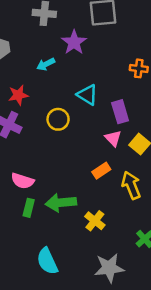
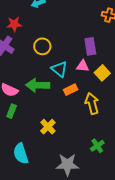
cyan triangle: (87, 95) -> (59, 69), moved
pink triangle: (113, 138) -> (83, 66), turned -48
green arrow: (61, 203) -> (38, 85), moved
yellow cross: (95, 221) -> (48, 127), moved

